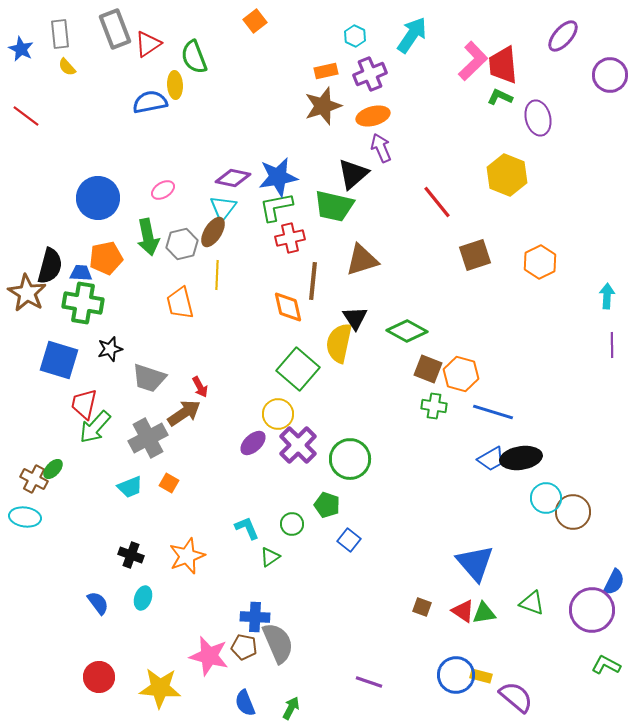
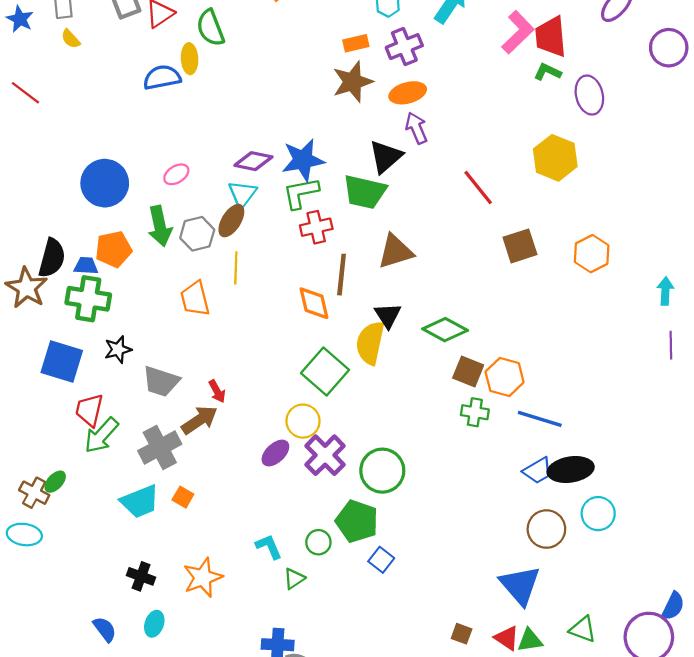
cyan trapezoid: (130, 487) -> (140, 501), size x1.4
green pentagon: (327, 505) -> (357, 521), size x1.5
brown circle: (573, 512) -> (546, 529), moved

